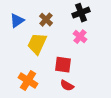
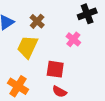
black cross: (81, 13) -> (87, 14), moved

